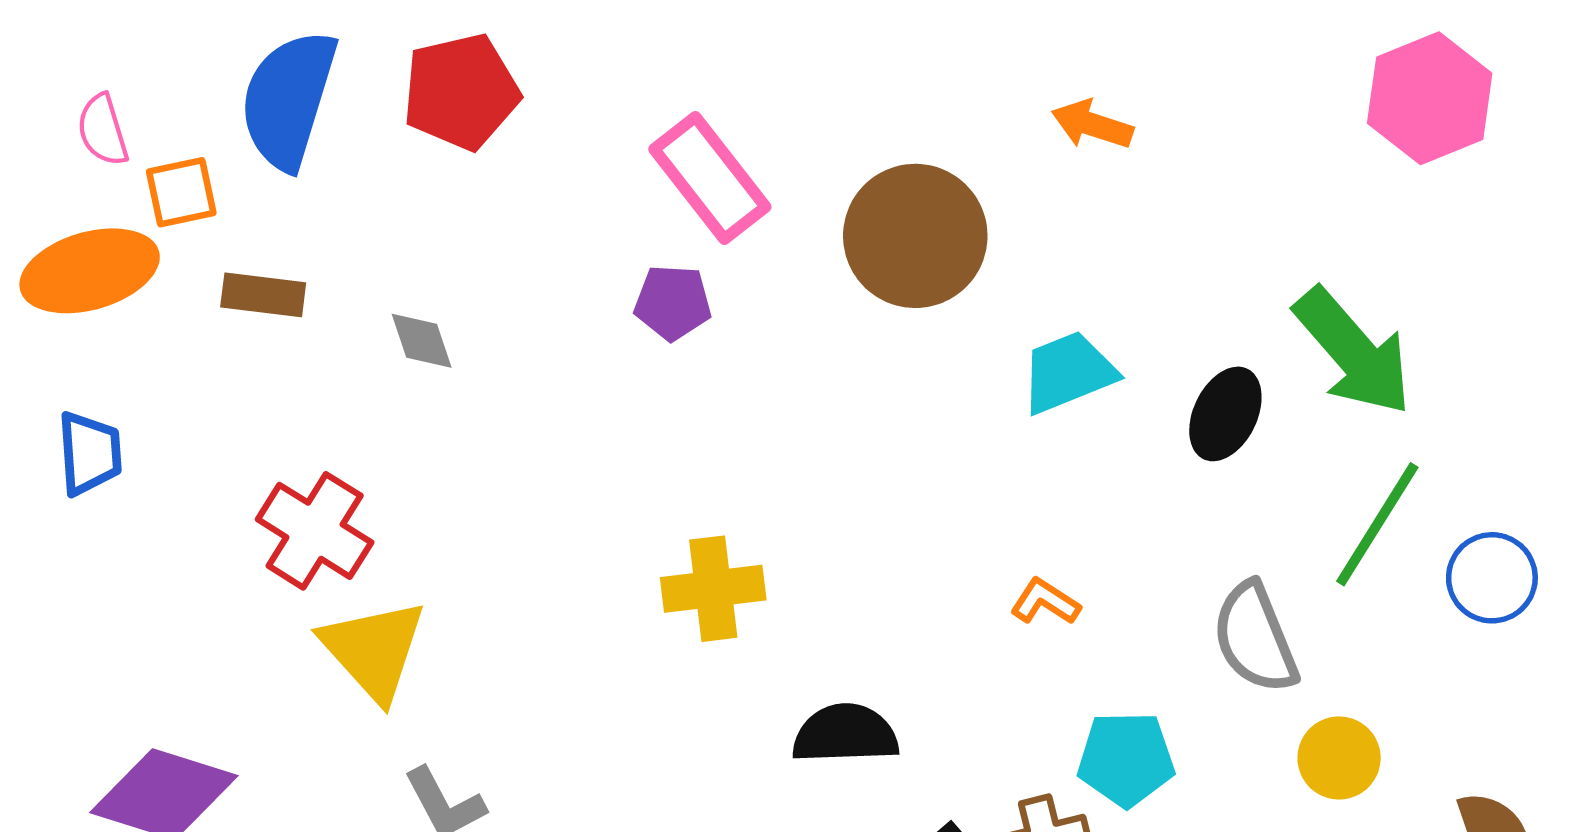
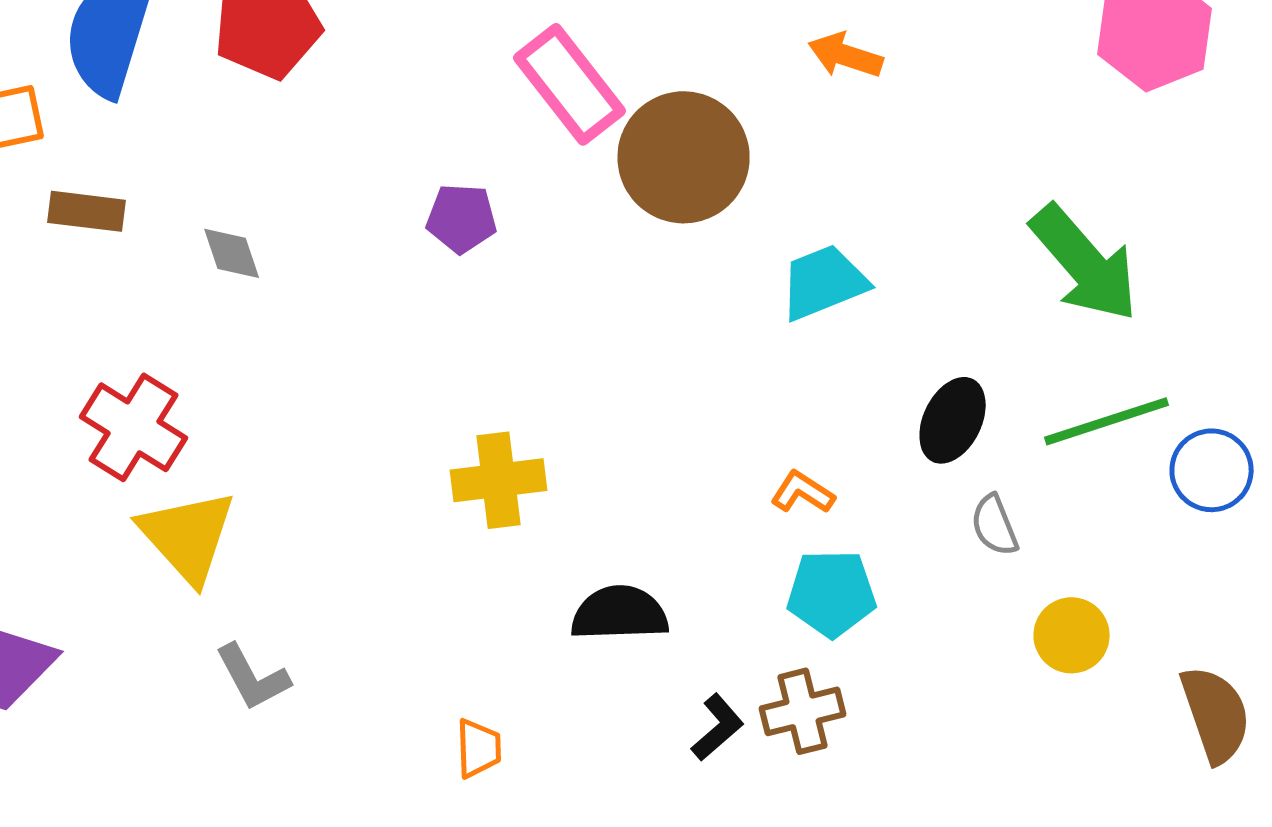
pink rectangle: (710, 178) -> (570, 84), moved
black ellipse: (1225, 414) -> (953, 420), moved
green line: (1377, 524) -> (1107, 421), turned 40
gray semicircle: (1255, 638) -> (995, 525), size x0.6
cyan pentagon: (1126, 759) -> (832, 593), moved

